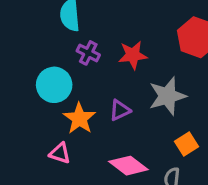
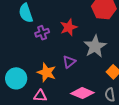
purple cross: (88, 53) -> (42, 33), turned -32
cyan circle: (54, 85) -> (16, 78), moved

